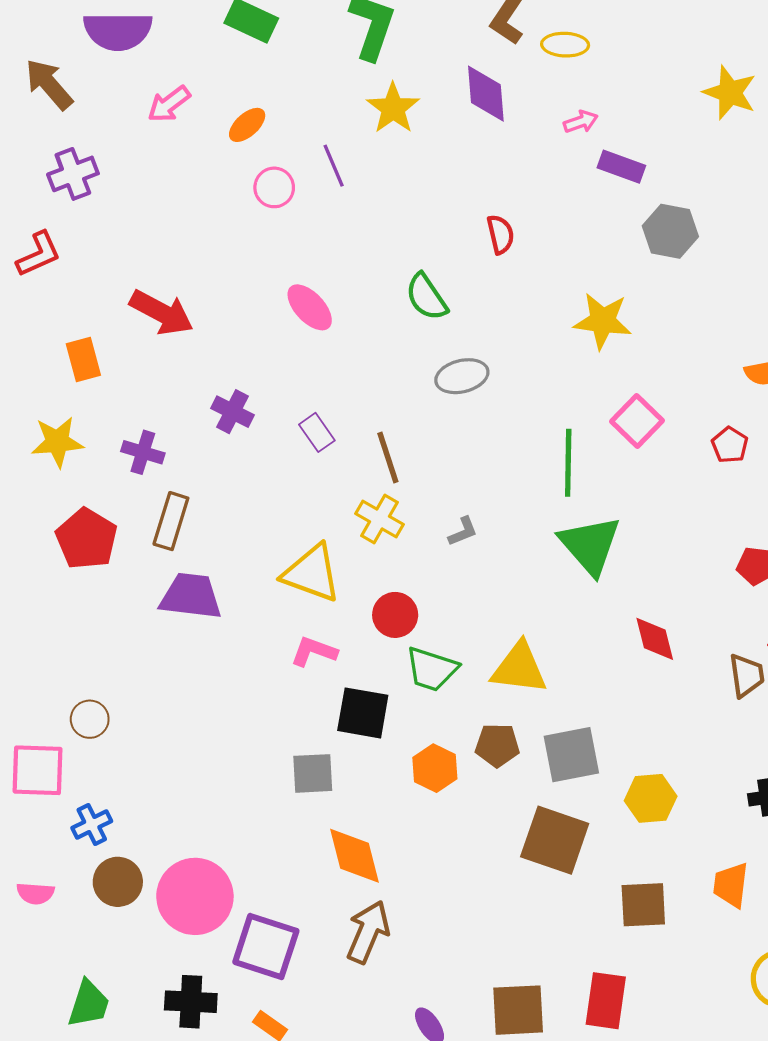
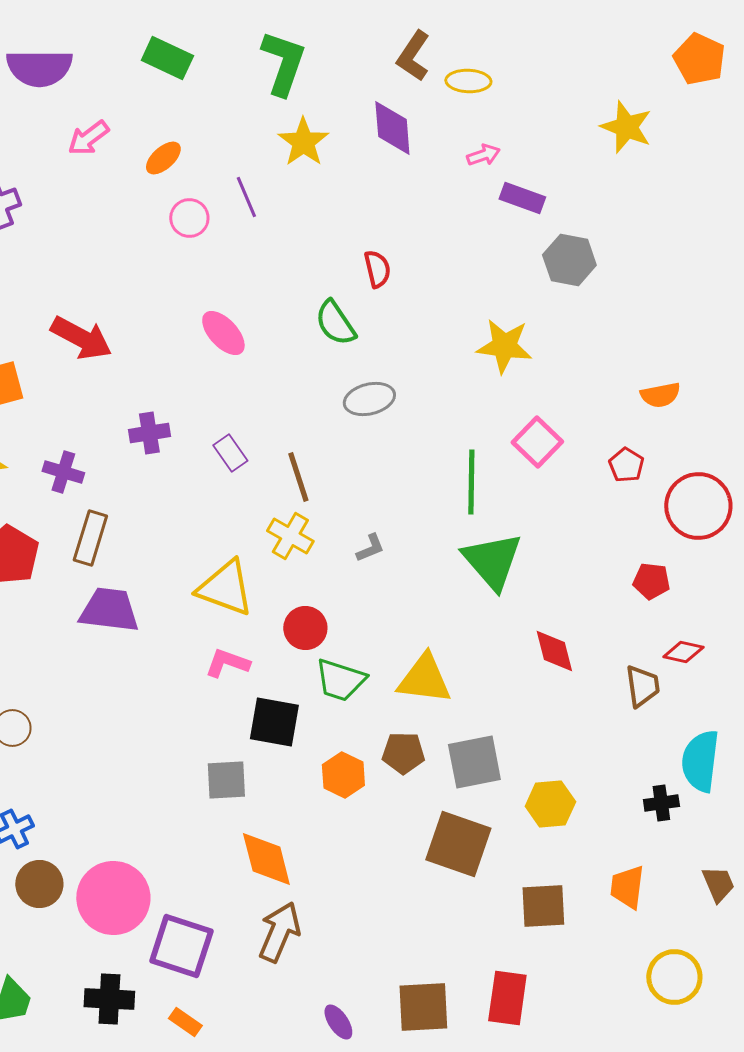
red semicircle: (500, 234) -> (377, 269), moved
purple cross: (232, 412) -> (149, 433), turned -36

